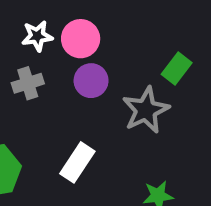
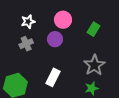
pink circle: (81, 39) -> (63, 20), moved
gray star: (146, 110) -> (94, 65), moved

